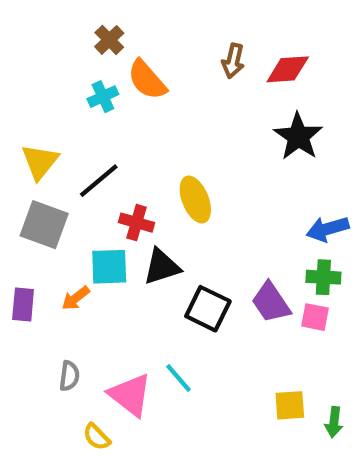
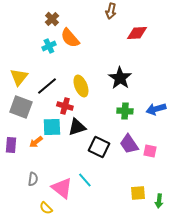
brown arrow: (233, 61) -> (111, 11), moved
black star: (298, 136) -> (120, 78), moved
yellow ellipse: (195, 199) -> (81, 86), moved
green cross: (323, 277) -> (125, 111), moved

